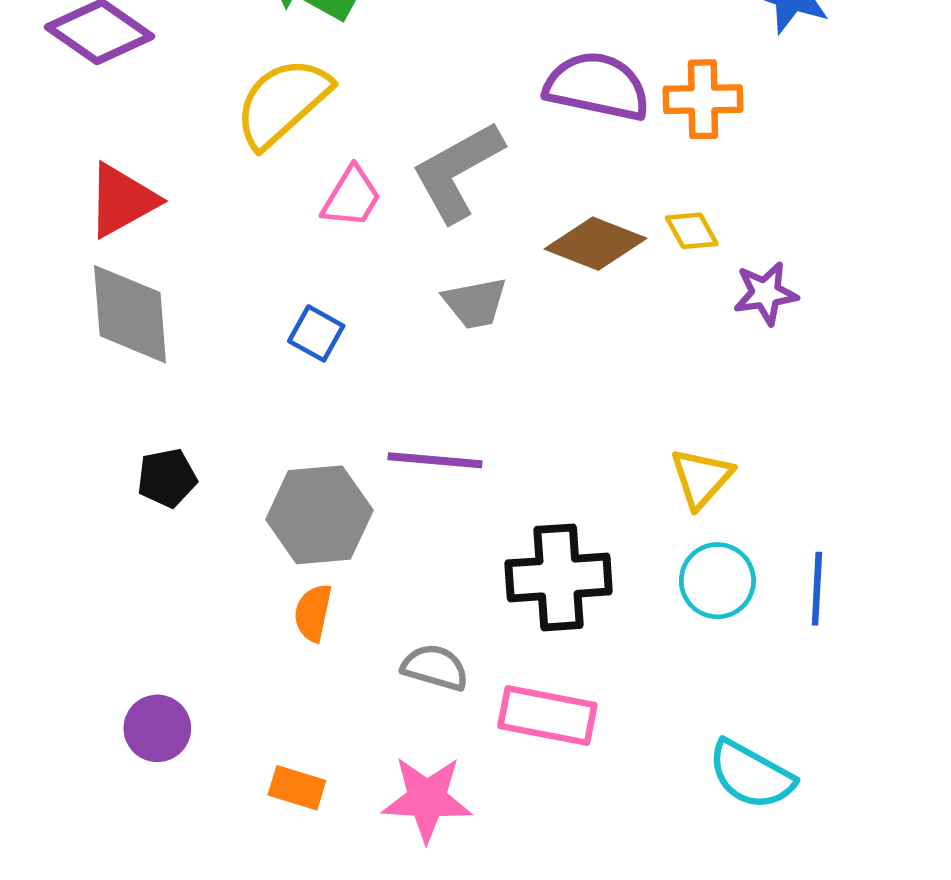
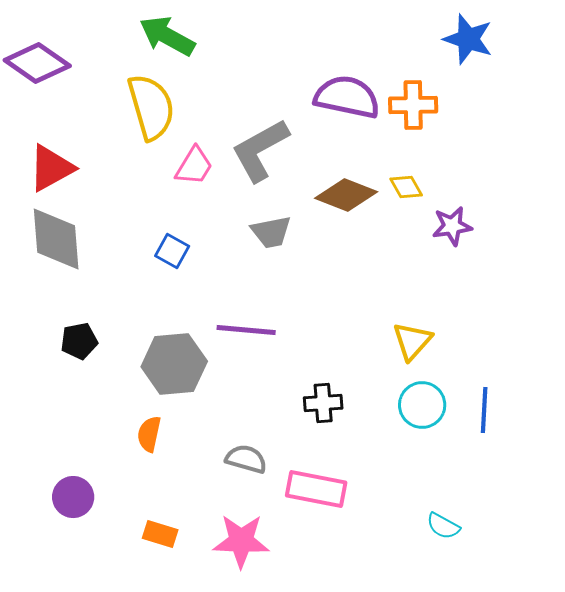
yellow semicircle: (282, 102) -> (151, 107), turned 116
black cross: (559, 577) -> (323, 403), size x0.6
orange semicircle: (313, 613) -> (149, 434), moved
cyan semicircle: (751, 775) -> (443, 526), size x0.6

